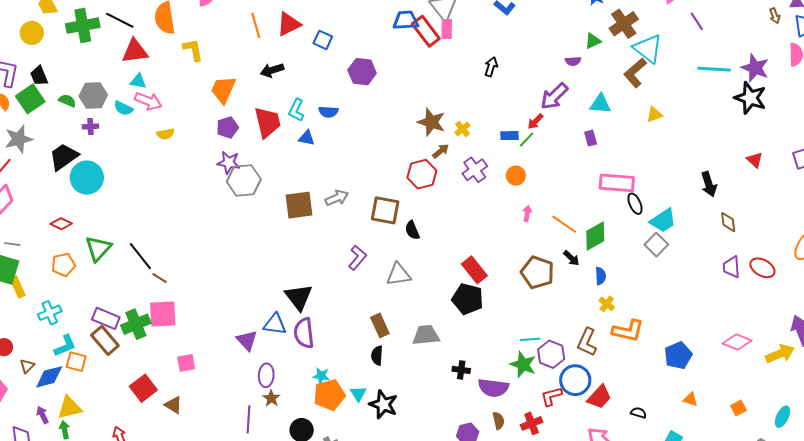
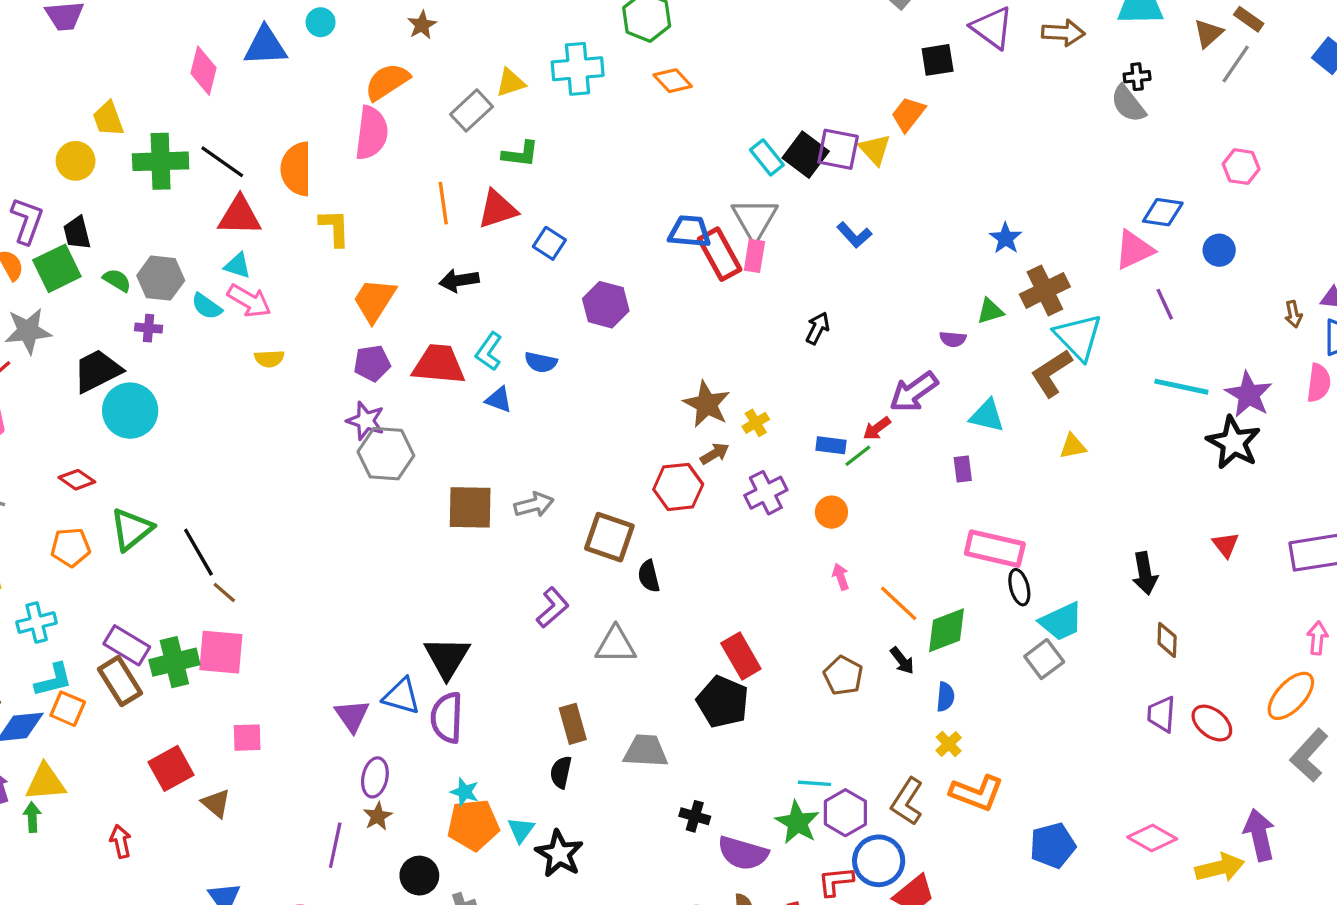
red trapezoid: (267, 122) -> (439, 364), turned -80
pink arrow: (527, 213) -> (841, 577), turned -35
brown pentagon: (537, 272) -> (843, 676), size x0.7

